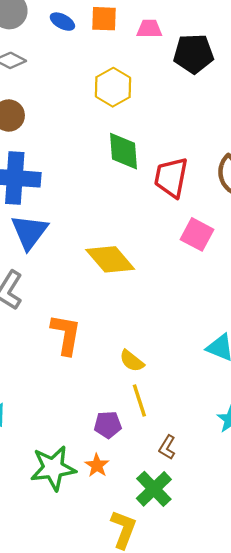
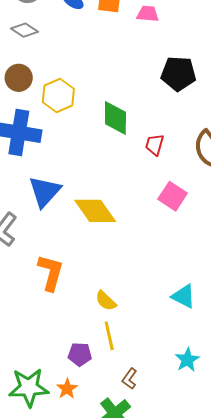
black pentagon: (194, 54) -> (178, 74), moved
yellow hexagon: (113, 87) -> (58, 95), moved
red trapezoid: (171, 177) -> (155, 145), size x0.6
blue triangle: (29, 232) -> (45, 191), moved

